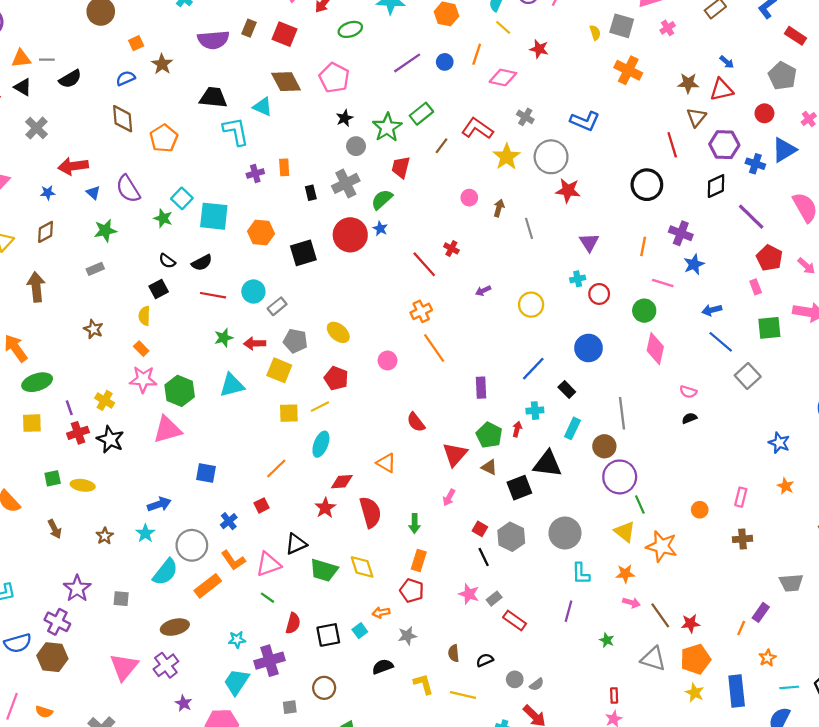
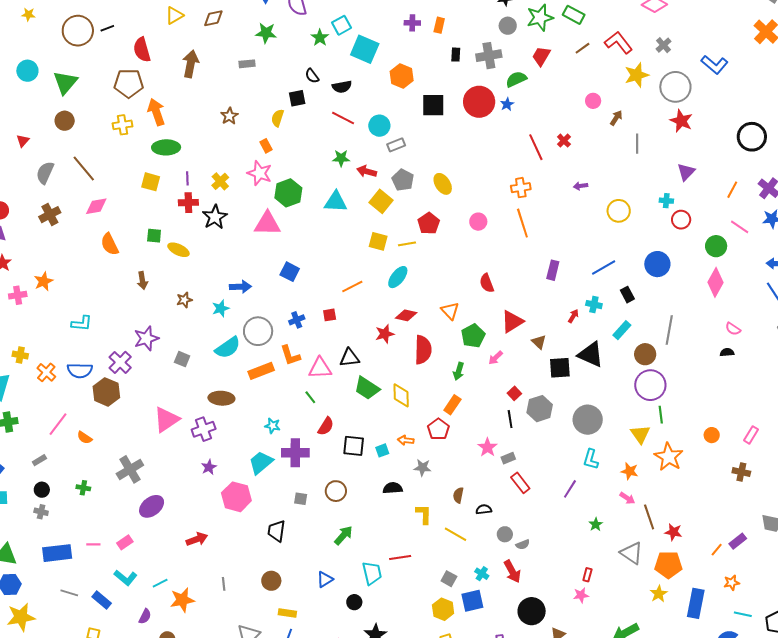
green rectangle: (421, 114) -> (574, 15), turned 50
green pentagon: (489, 435) -> (473, 336), moved

